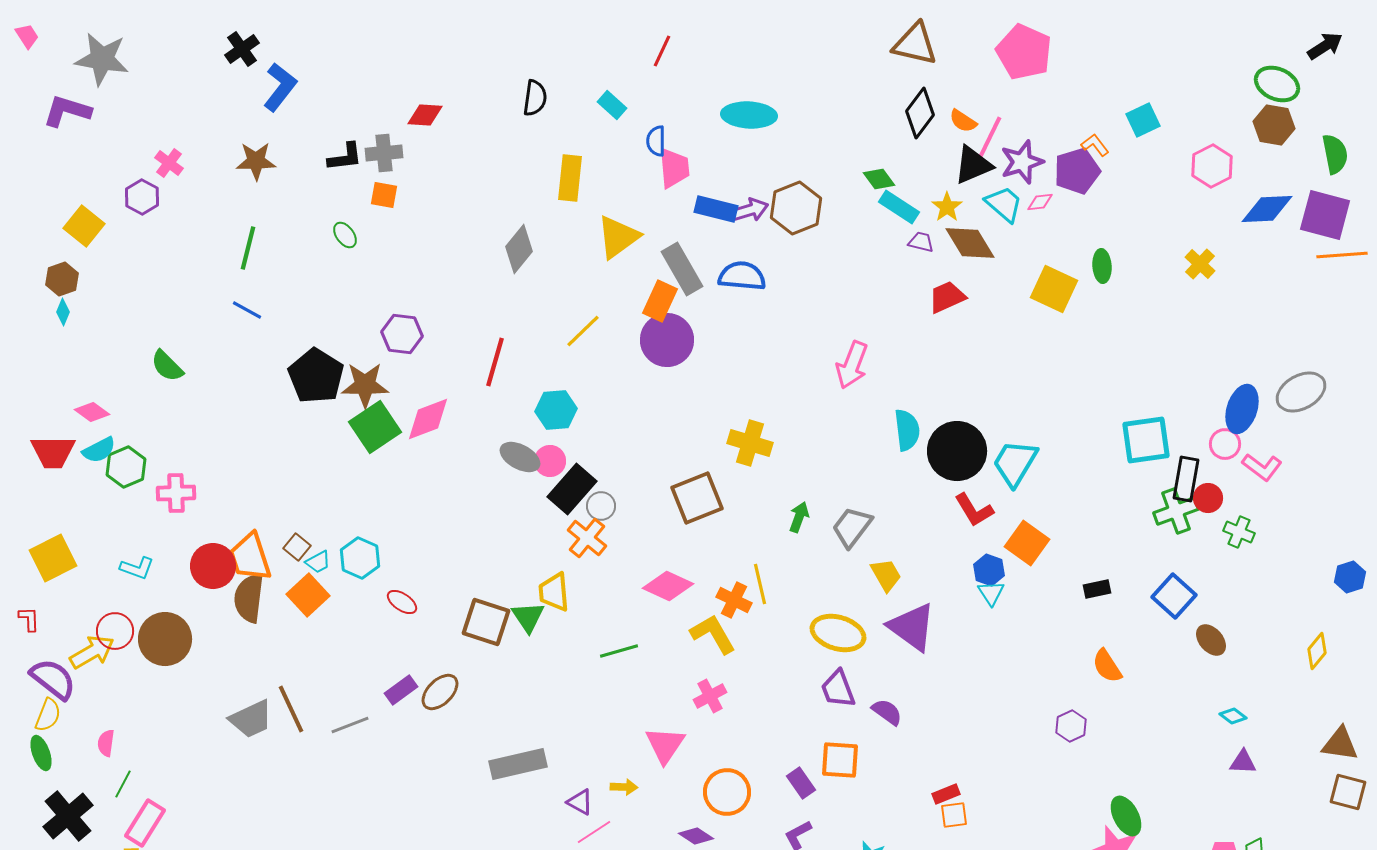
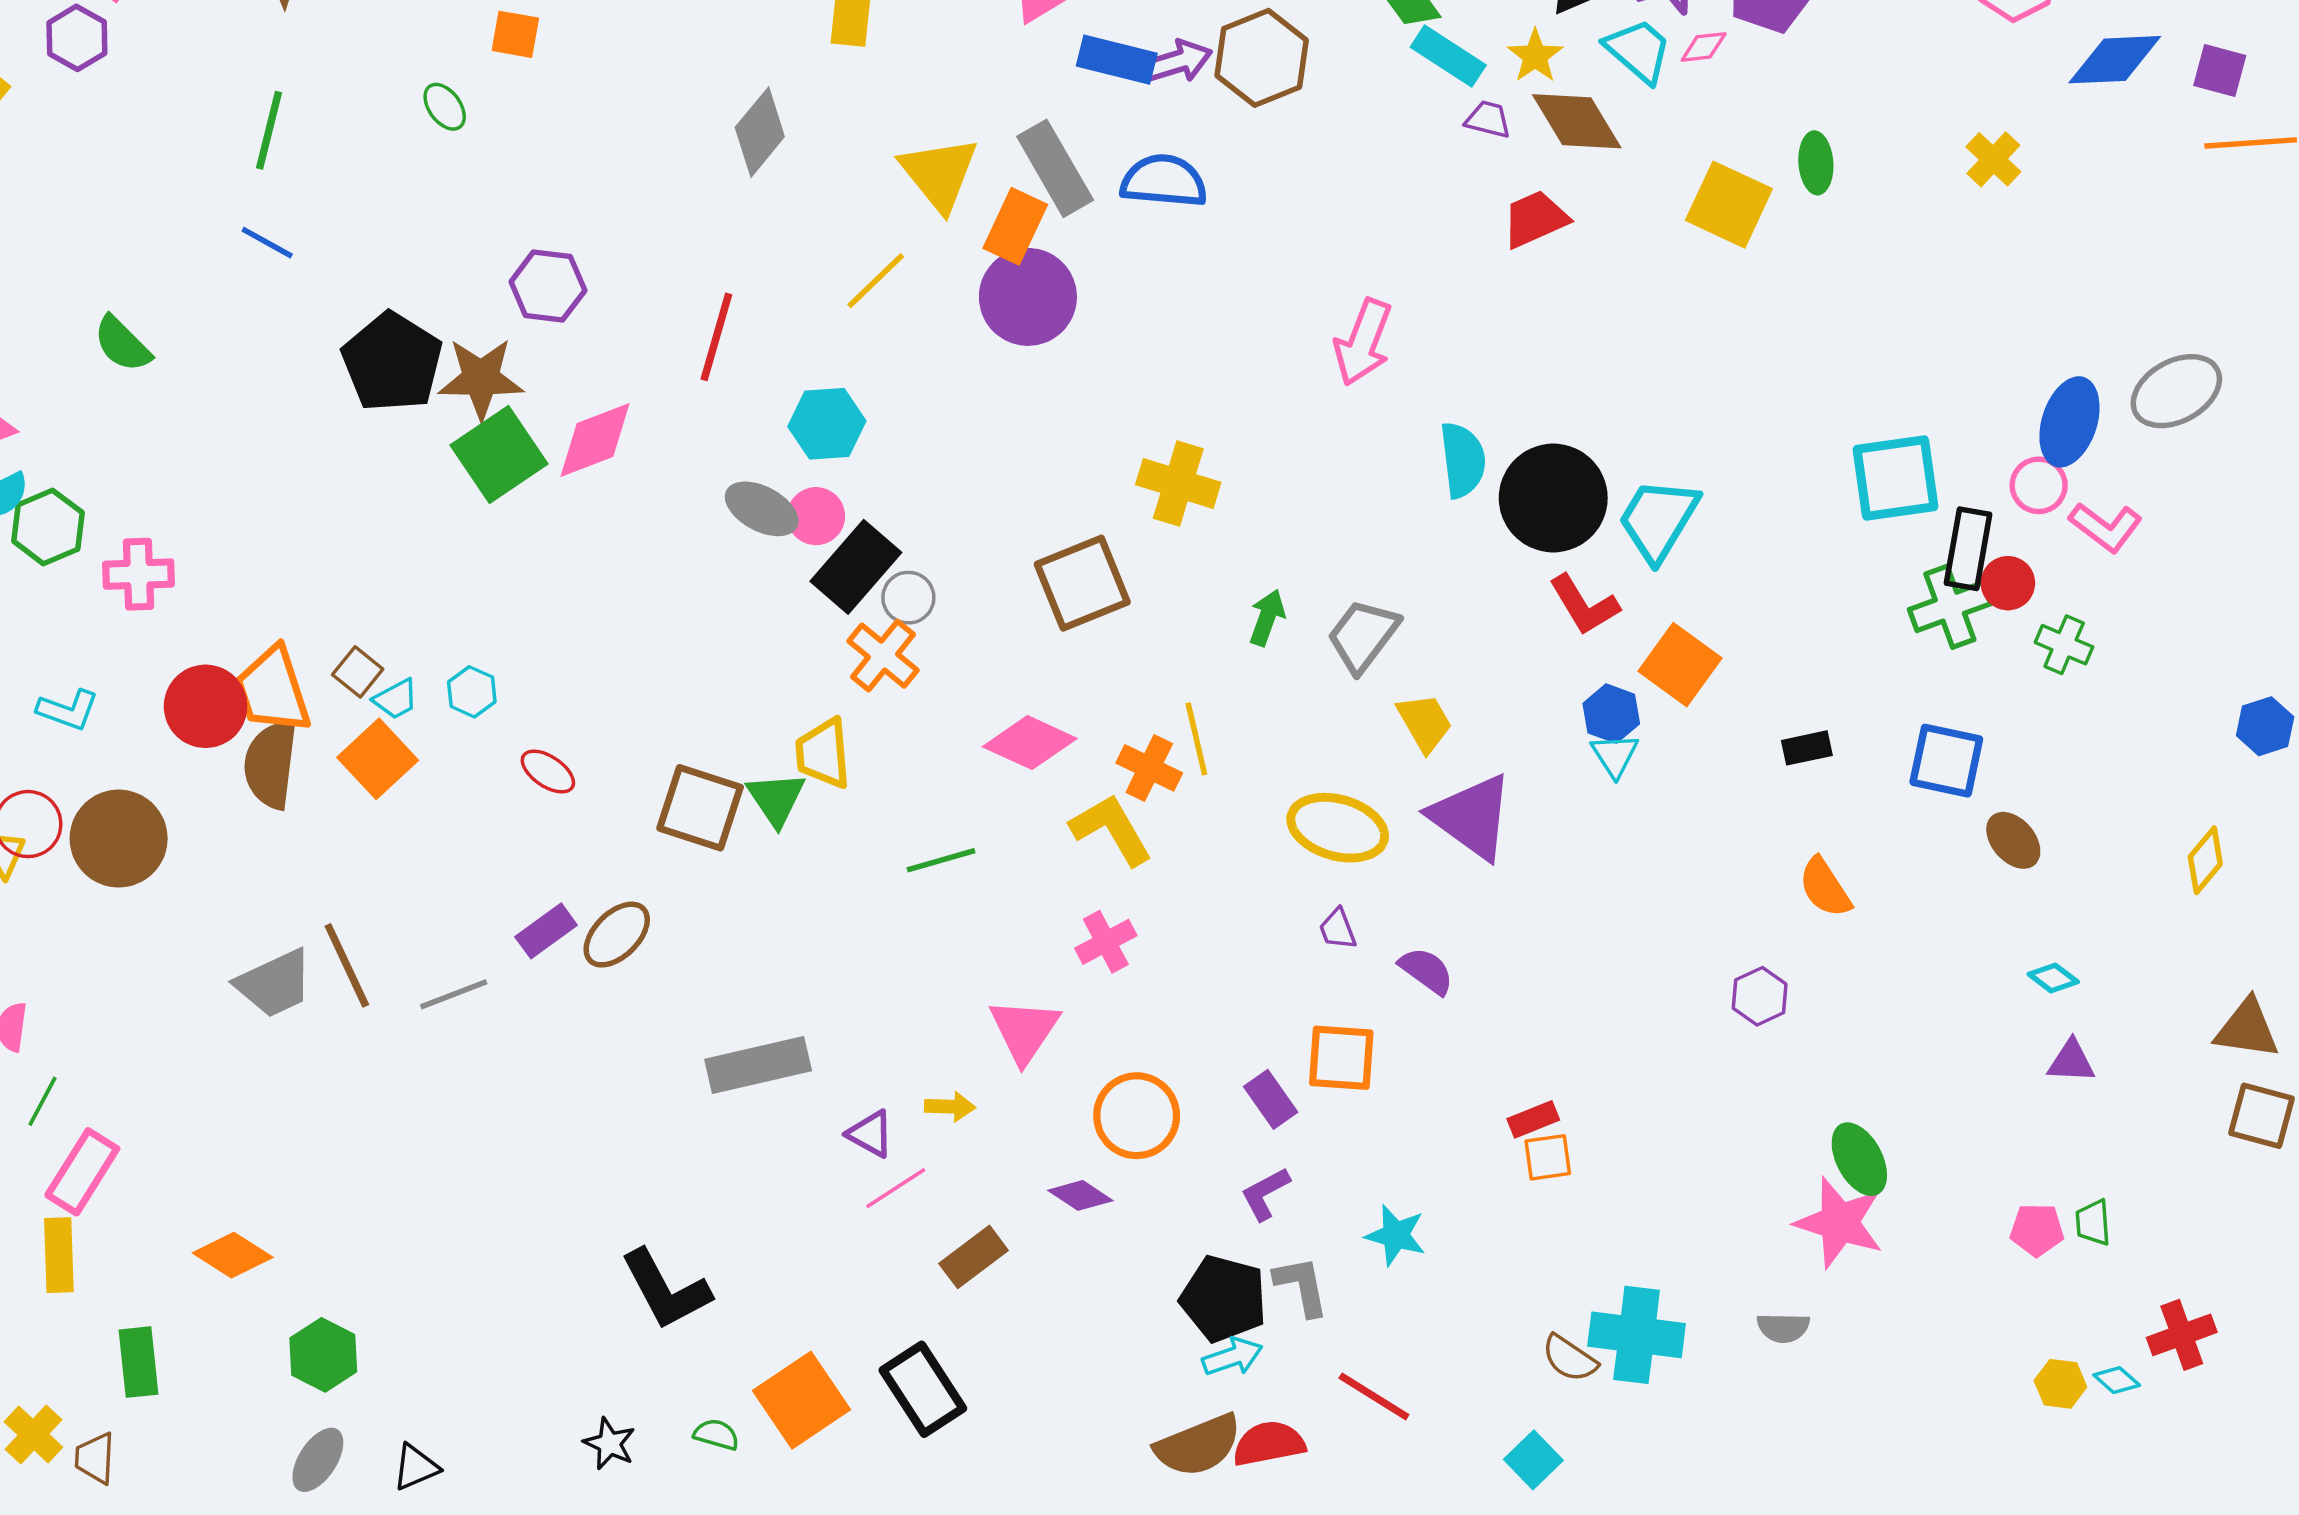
purple square: (1325, 215) -> (2220, 71), size x0.6
yellow triangle: (618, 237) -> (939, 174), moved, turned -33
cyan hexagon: (360, 558) -> (472, 692), size x0.7
blue square: (1174, 596) -> (1946, 761), turned -30
purple trapezoid: (838, 689) -> (1338, 929), size x0.6

